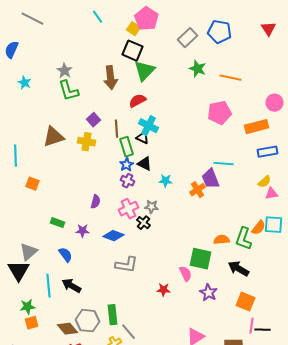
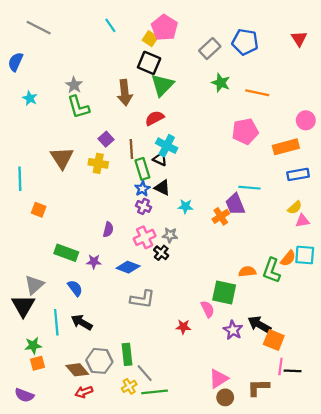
brown triangle: (54, 137) -> (62, 158), turned -45
green rectangle: (58, 223) -> (66, 253), size x1.5
black arrow: (238, 269) -> (259, 325), moved

